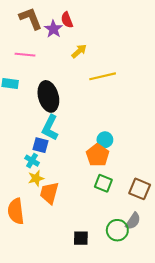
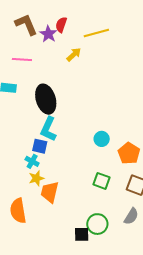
red semicircle: (67, 20) -> (61, 25), turned 42
yellow line: (103, 76) -> (96, 33), moved
orange pentagon: (97, 155) -> (129, 153), moved
green circle: (117, 230) -> (97, 224), moved

